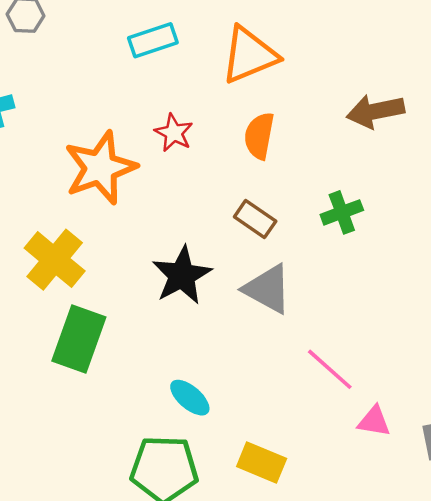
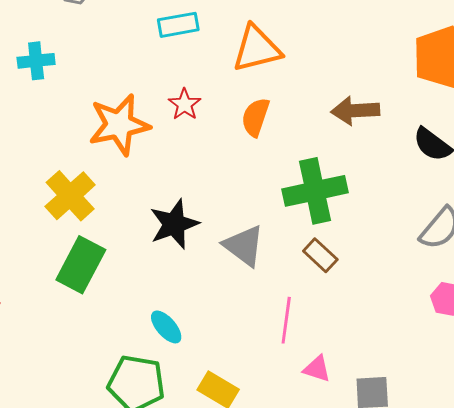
green cross: (342, 212) -> (315, 191), size x1.8
brown rectangle: (255, 219) -> (320, 255), moved
pink line: (330, 369) -> (286, 320), turned 48

